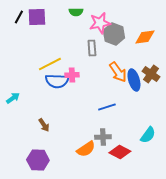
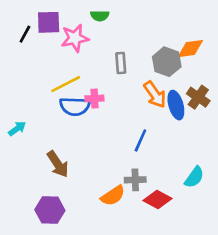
black line: (19, 17) -> (25, 34), moved
pink star: (100, 23) -> (75, 38), moved
gray hexagon: (114, 34) -> (167, 62), moved
blue line: (107, 107) -> (140, 140), turned -48
brown arrow: (44, 125) -> (58, 164), size x1.5

